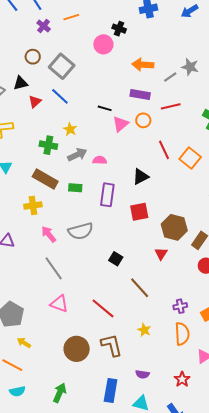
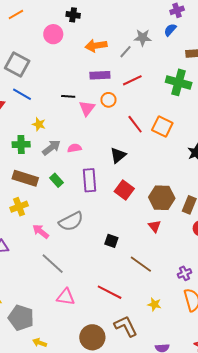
black cross: (119, 29) -> (73, 15), moved
green rectangle: (75, 188) -> (56, 180), turned 56
red square: (139, 212) -> (124, 190), turned -30

